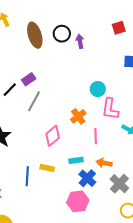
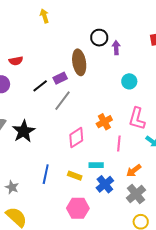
brown ellipse: (35, 35) -> (79, 62), moved
cyan circle: (98, 89) -> (129, 81), moved
orange arrow: (104, 163) -> (134, 171), moved, turned -56
yellow rectangle: (47, 168) -> (75, 176), moved
pink hexagon: (78, 201) -> (78, 208), moved

